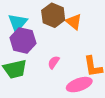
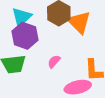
orange triangle: (74, 22) -> (79, 22), size x1.4

